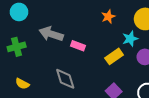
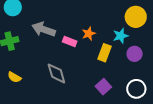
orange star: (108, 17) -> (89, 34), moved
yellow rectangle: (114, 56) -> (105, 53), turned -36

